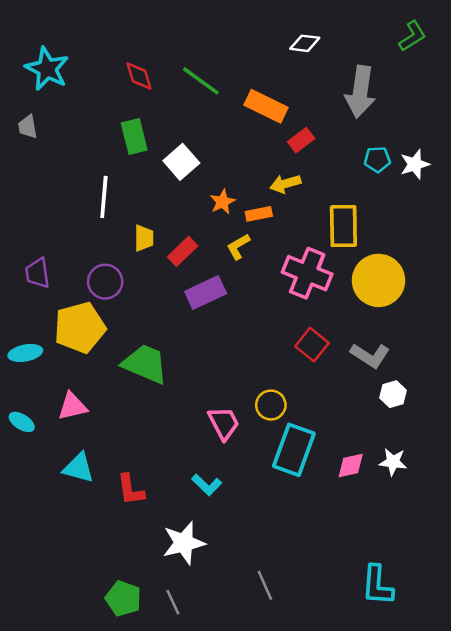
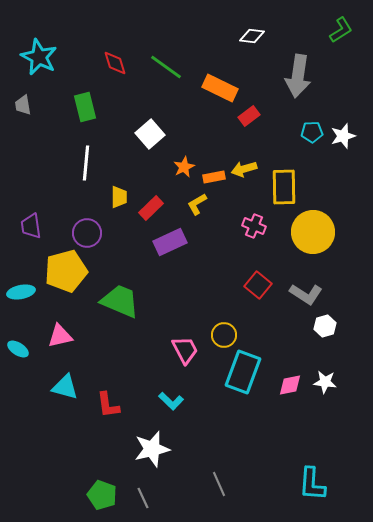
green rectangle: (134, 136) -> (85, 107), moved
yellow arrow: (285, 184) -> (244, 169), moved
pink cross: (307, 273) -> (254, 226), size x0.6

